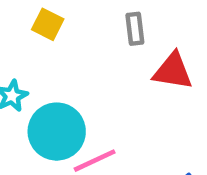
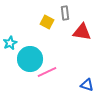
yellow square: (48, 24) -> (47, 22), moved

